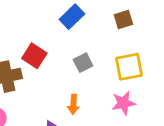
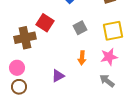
orange arrow: (73, 104) -> (82, 58), moved

